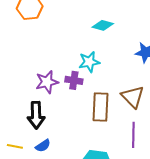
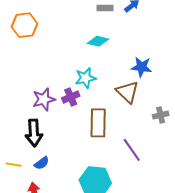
purple cross: (74, 80) -> (71, 97), turned -30
brown triangle: (133, 97) -> (127, 92), moved
purple line: (133, 135) -> (132, 150), turned -35

